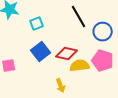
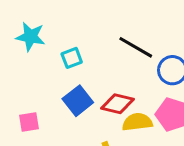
black line: (79, 17) -> (136, 47), turned -30

